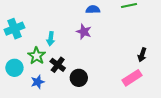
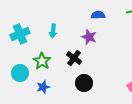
cyan arrow: (51, 39) -> (53, 31), moved
black cross: (58, 65) -> (74, 58), moved

